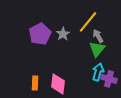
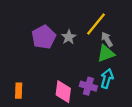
green triangle: (97, 49) -> (106, 53), turned 30
purple cross: (109, 79) -> (88, 86), moved
orange rectangle: (35, 83) -> (19, 91), moved

